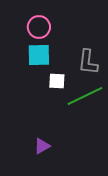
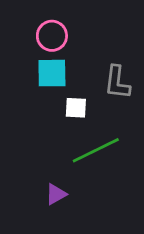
green line: (85, 96) -> (96, 150), moved

